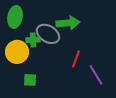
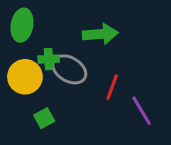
gray ellipse: (48, 34) -> (69, 69), moved
green square: (30, 80) -> (44, 118), turned -32

